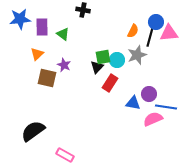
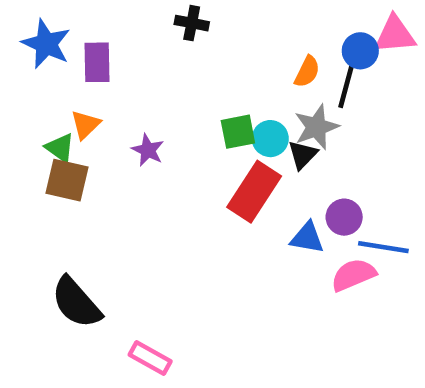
blue star: (20, 19) -> (46, 44), turned 30
pink triangle: (169, 33) -> (395, 35), moved
green triangle: (63, 34) -> (60, 148), moved
black triangle: (97, 67) -> (303, 155), moved
brown square: (47, 78) -> (67, 180), moved
red rectangle: (110, 83) -> (254, 192), size x1.4
black semicircle: (33, 131) -> (76, 303), turned -95

